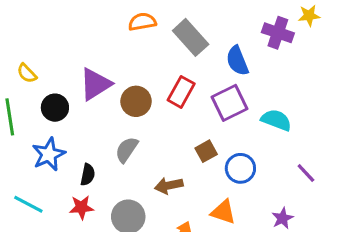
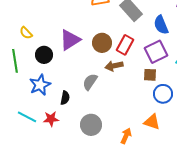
brown circle: (136, 101) -> (102, 43), moved
brown square: (206, 151) -> (150, 75), moved, turned 32
brown arrow: (169, 185) -> (114, 66), moved
red star: (81, 207) -> (51, 119), moved

